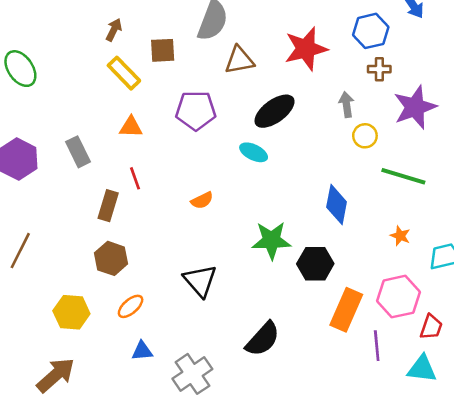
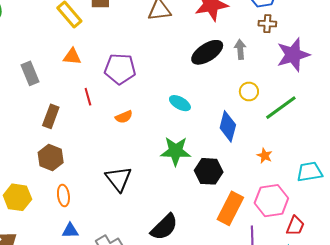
purple pentagon: (196, 110) -> (120, 69), moved
black ellipse: (275, 111) -> (207, 52), moved
yellow circle: (365, 136) -> (249, 91), moved
cyan ellipse: (254, 152) -> (180, 103), moved
green line: (403, 176) -> (281, 108), turned -56
red line: (135, 178) -> (88, 97), moved
orange star: (400, 236) -> (265, 156), moved
orange ellipse: (131, 306) -> (63, 196), turned -60

